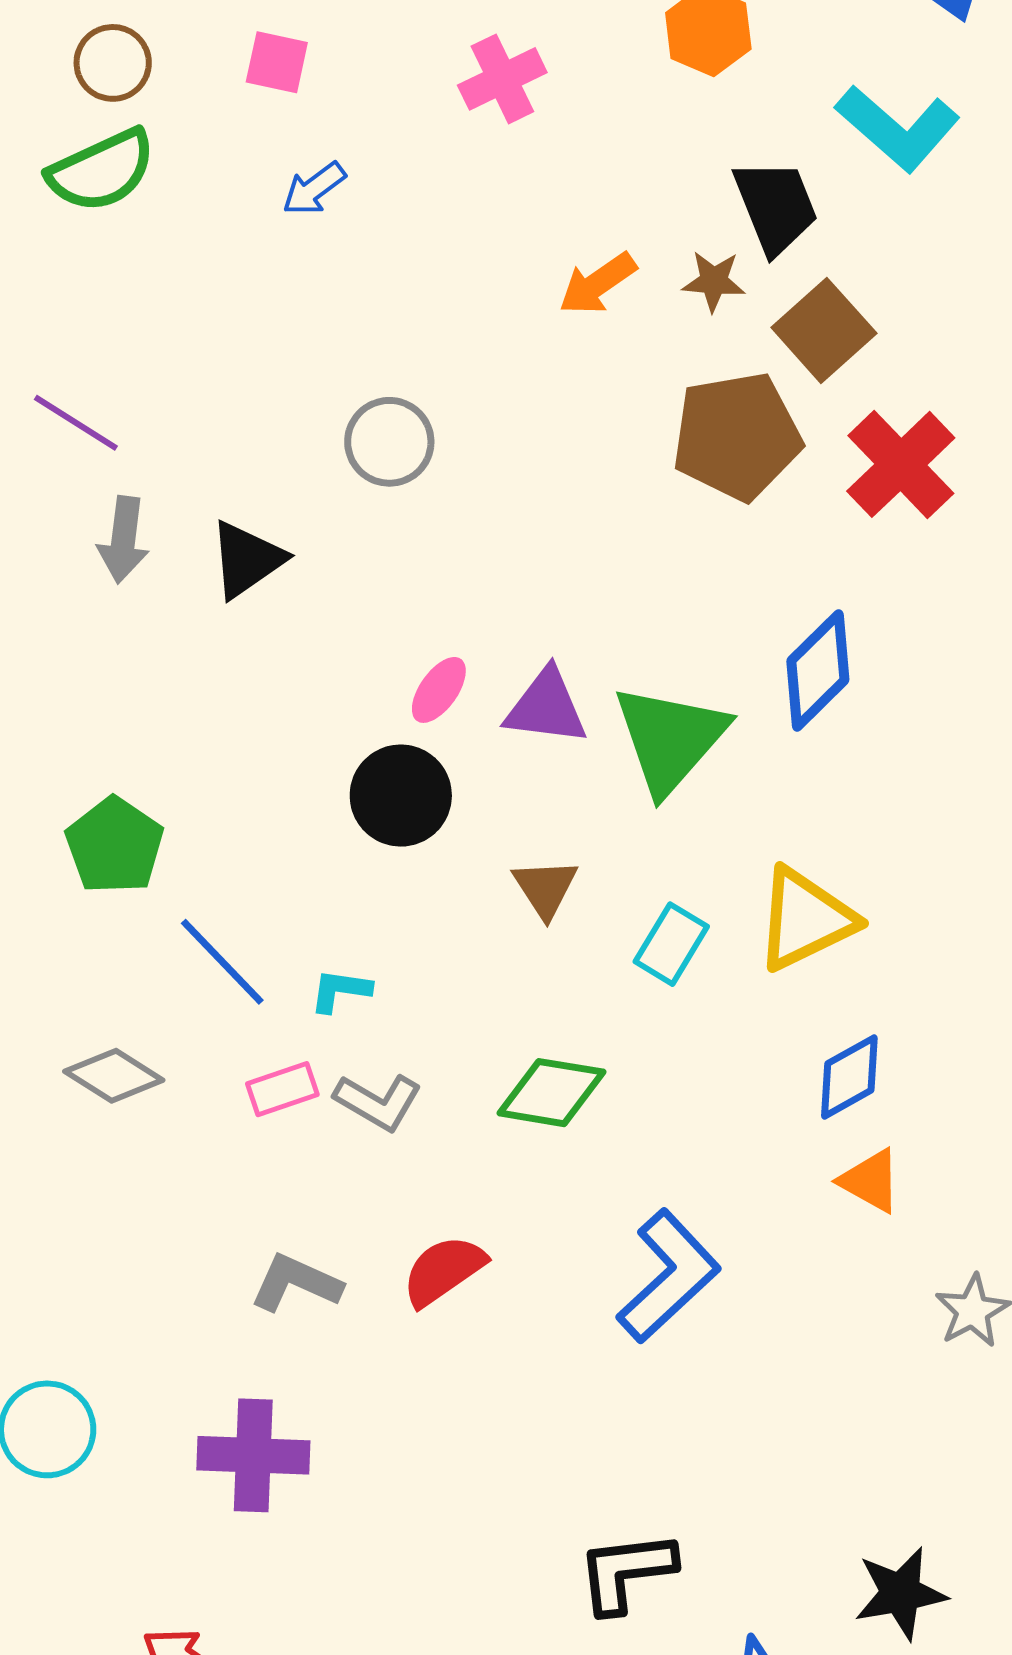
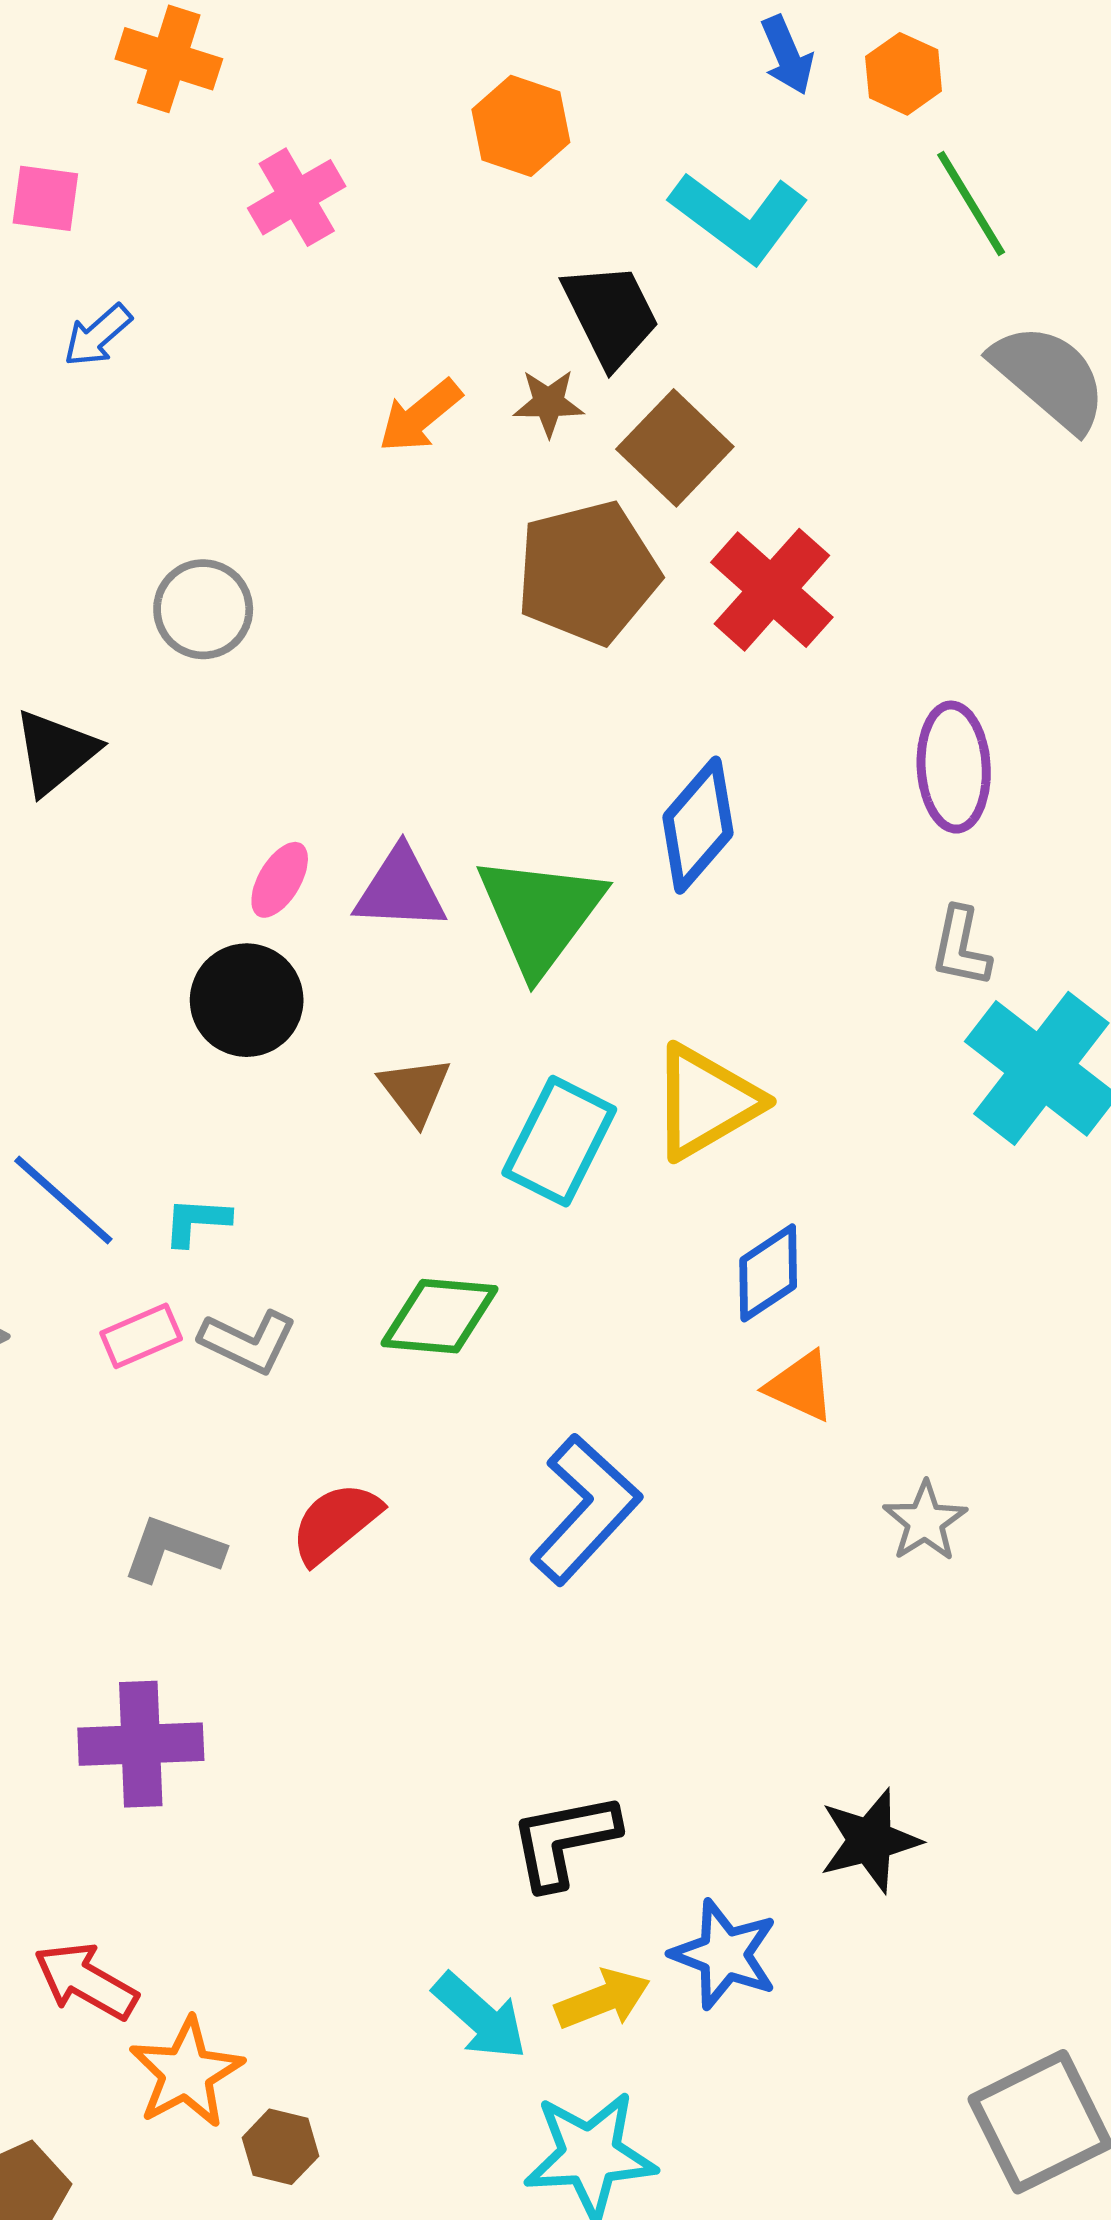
cyan rectangle: (671, 944) -> (559, 1141), size x1.4

